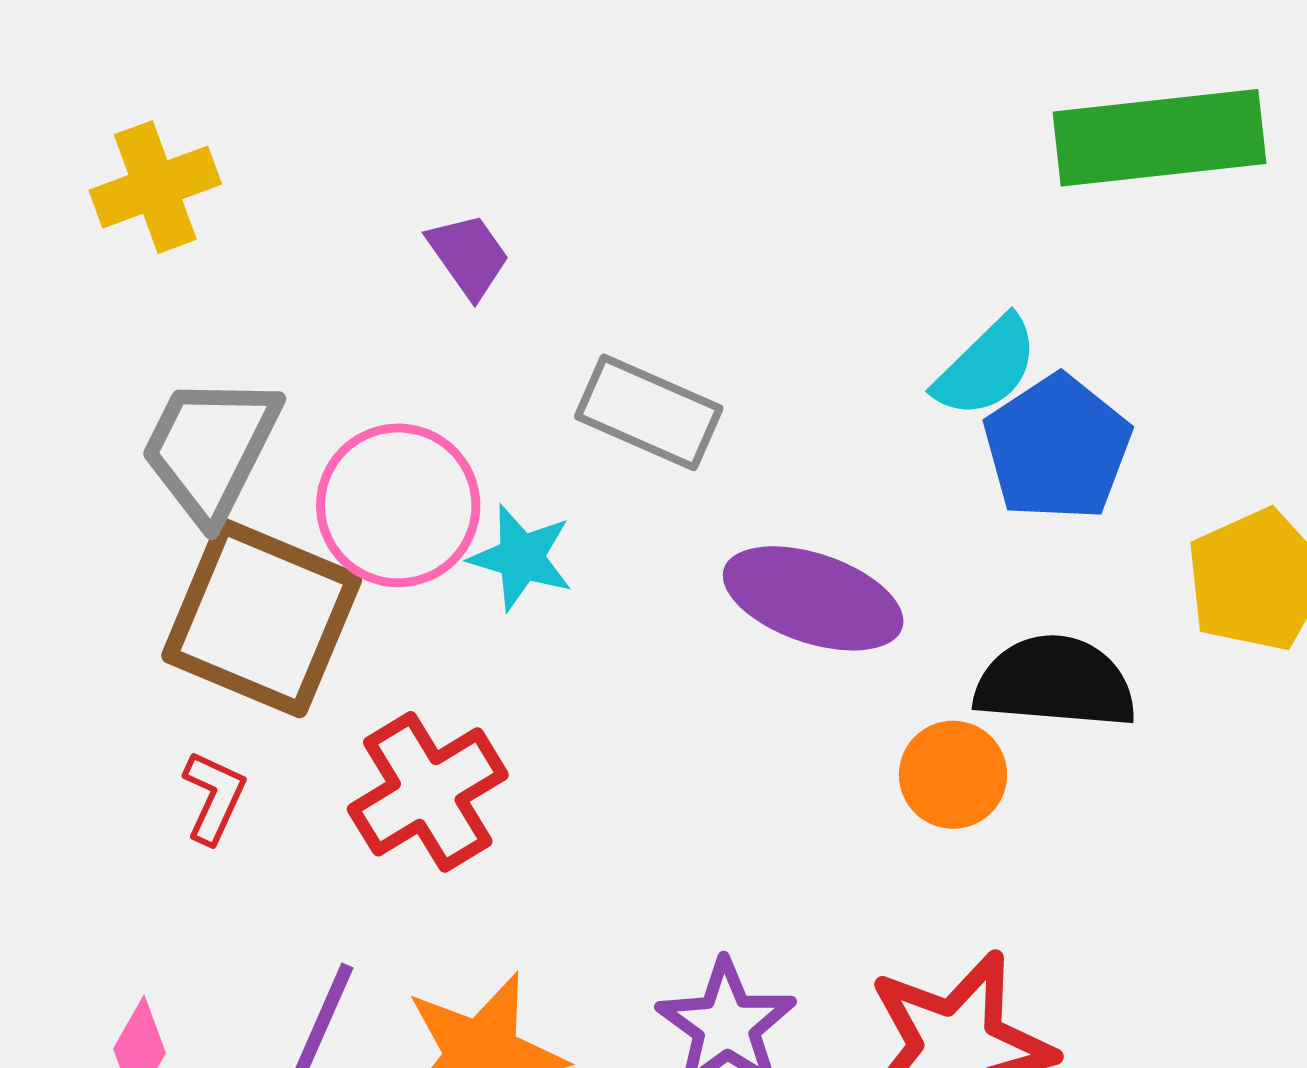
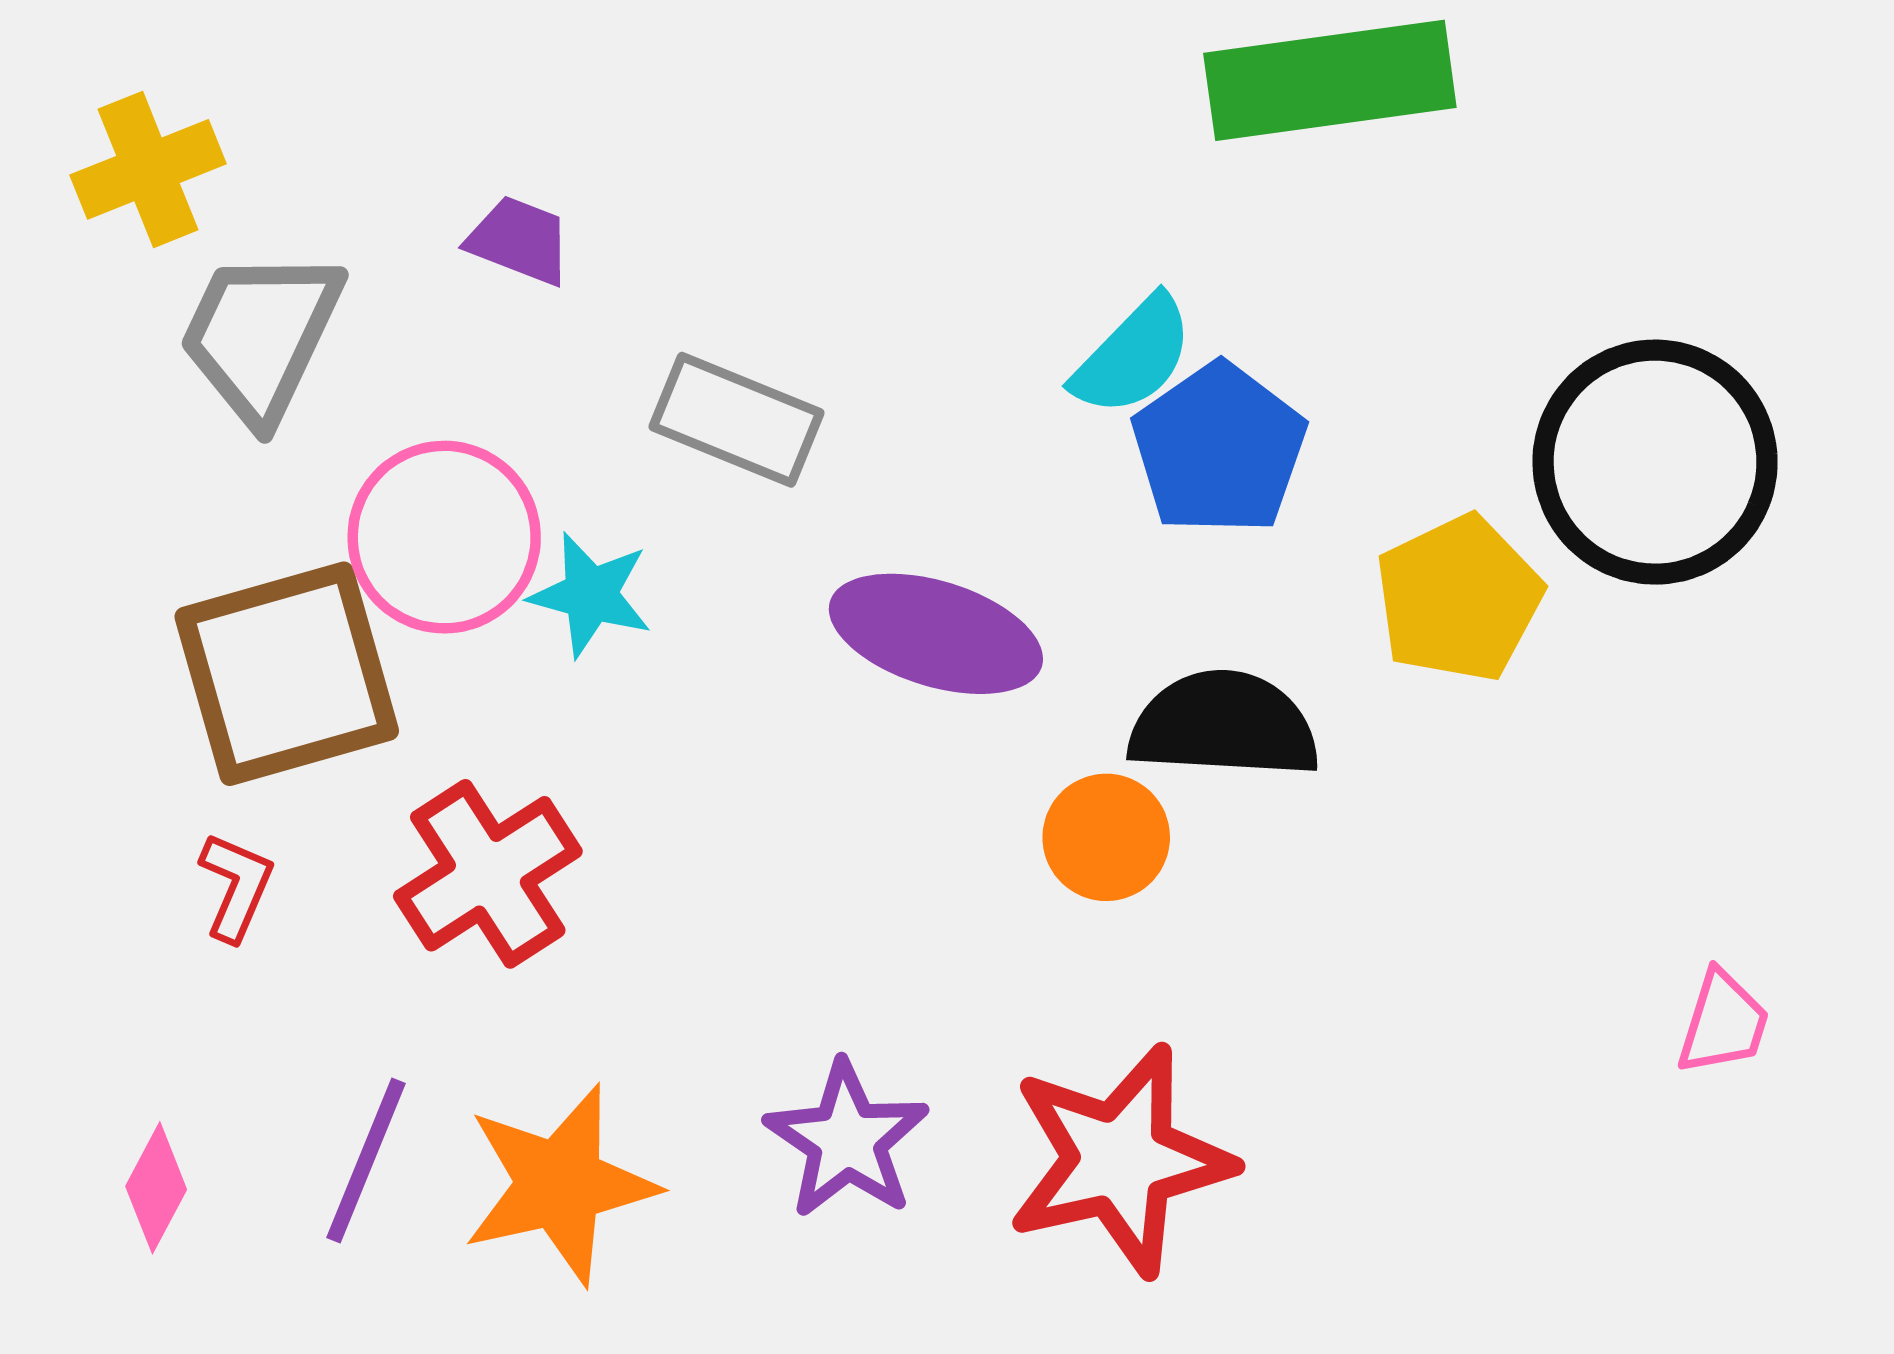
purple trapezoid: (468, 255) -> (519, 240), turned -32
gray trapezoid: (211, 448) -> (261, 335), moved
brown square: (262, 618) -> (287, 674), turned -37

